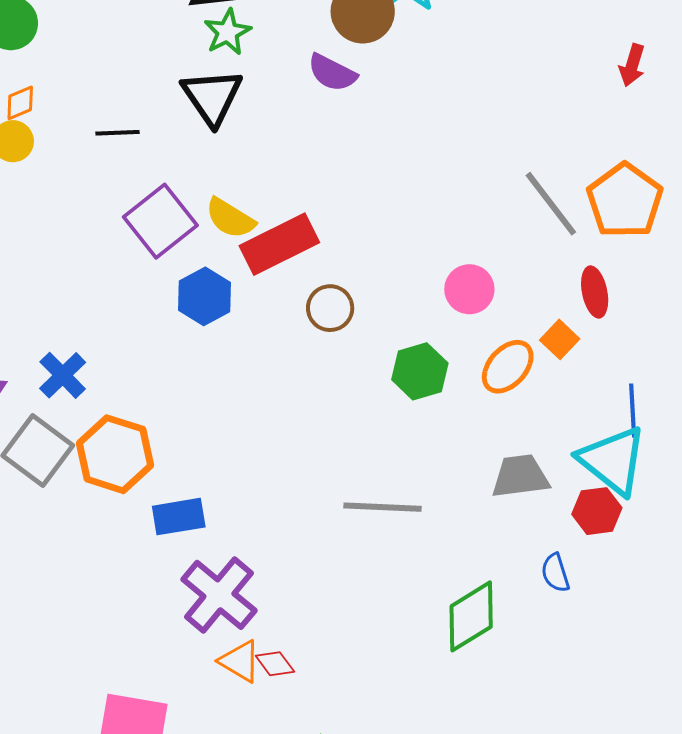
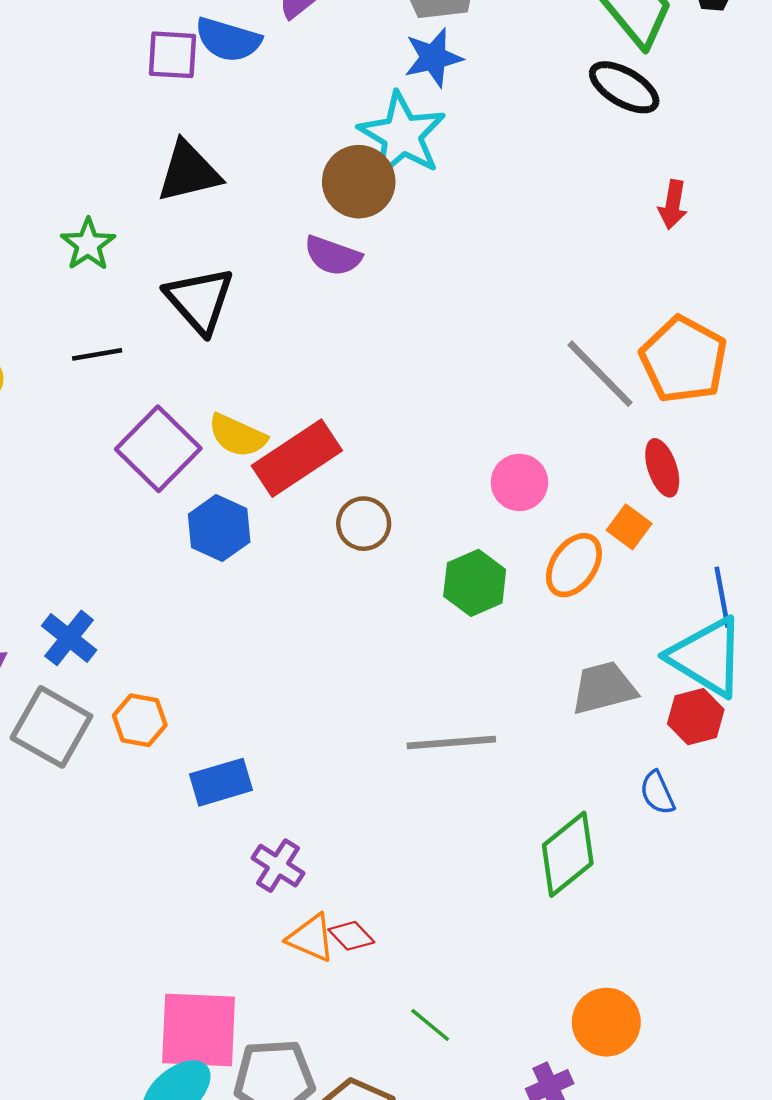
green star: (227, 32) -> (88, 244), moved
orange hexagon: (115, 454) -> (140, 720), size x0.6
purple cross: (219, 595) -> (278, 866), size x0.6

